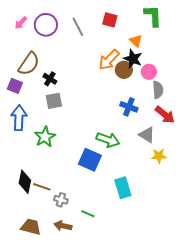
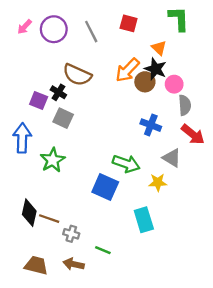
brown semicircle: (29, 64) -> (77, 75), moved, turned 80
purple square: (15, 86) -> (39, 101), moved
gray square: (54, 101) -> (63, 118), turned 36
yellow star: (159, 156) -> (158, 182), moved

